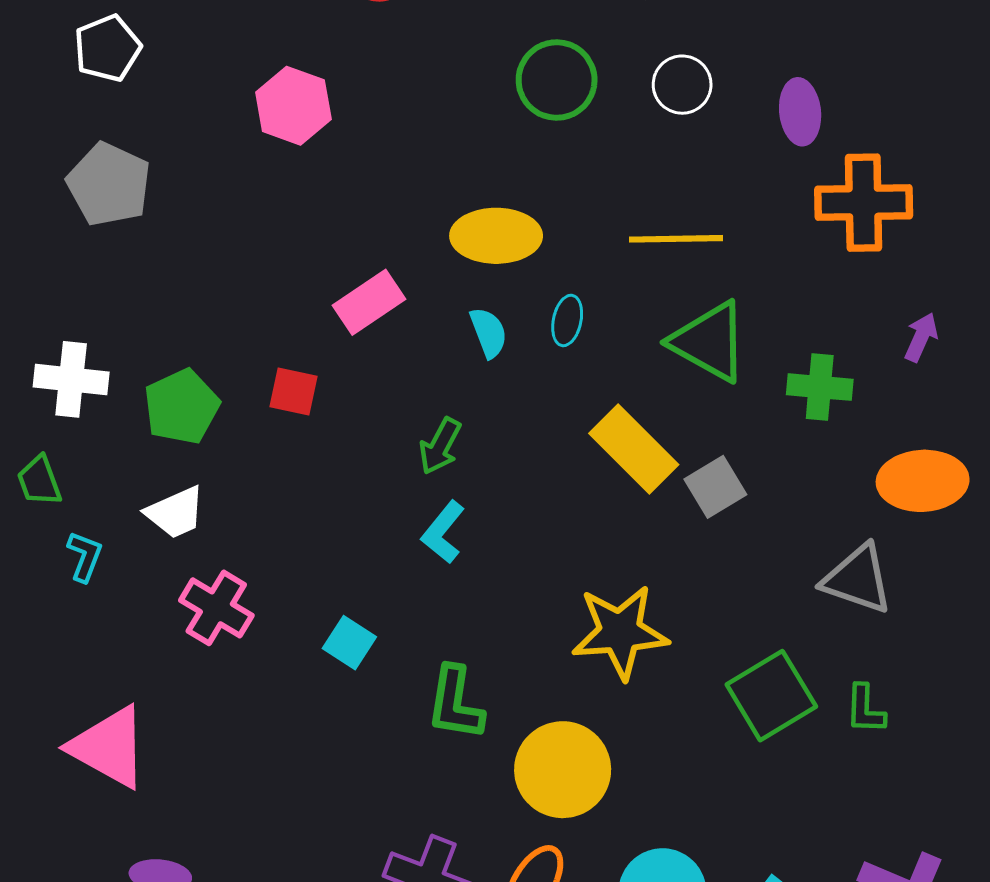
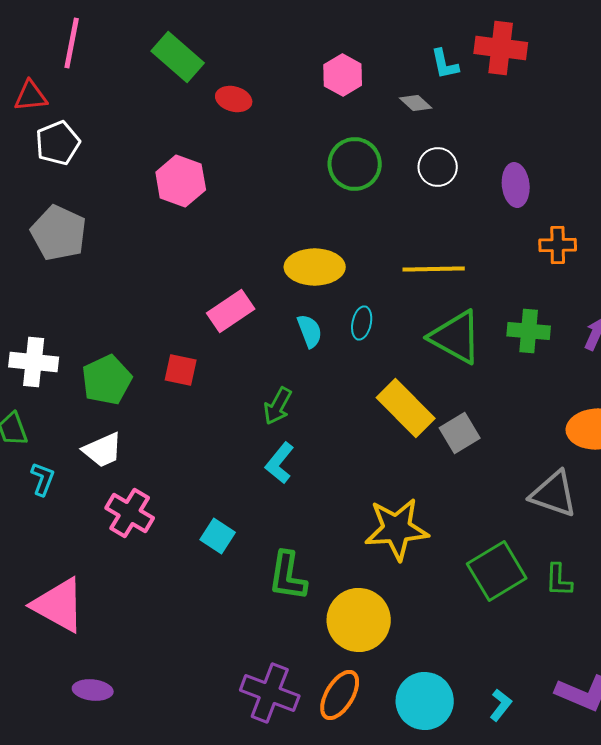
orange cross: (864, 203) -> (558, 245), size x0.6
green cross: (820, 387) -> (529, 331), moved

